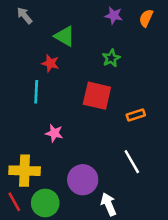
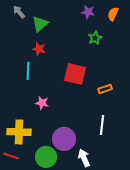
green triangle: (65, 36) -> (40, 24), moved, turned 48
green star: (111, 58) -> (95, 38), moved
white line: (132, 162) -> (102, 125), turned 36
red line: (14, 202) -> (11, 156), turned -42
green circle: (45, 203) -> (46, 157), moved

